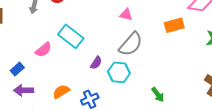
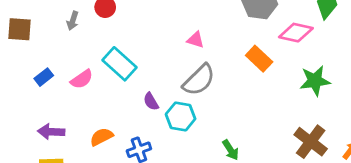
orange rectangle: (174, 25) -> (259, 59), turned 54
purple semicircle: (96, 63) -> (151, 102), turned 112
blue rectangle: (17, 69) -> (44, 77), moved

